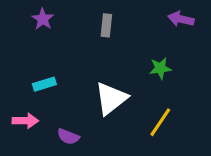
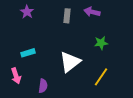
purple arrow: (181, 19) -> (92, 12), moved
pink arrow: (25, 121) -> (16, 76), turned 70
purple semicircle: (68, 137) -> (43, 86), turned -104

